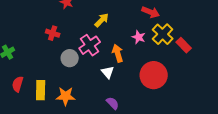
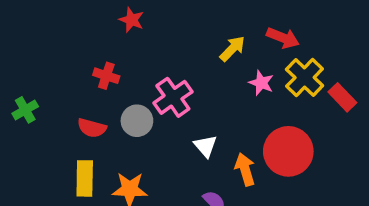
yellow arrow: (102, 20) -> (232, 49), moved
orange arrow: (118, 53) -> (245, 169), moved
red semicircle: (18, 84) -> (92, 128), moved, turned -91

